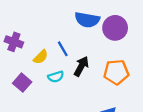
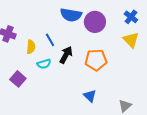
yellow semicircle: (41, 57) -> (31, 47), turned -40
purple square: (22, 83) -> (18, 79), moved

